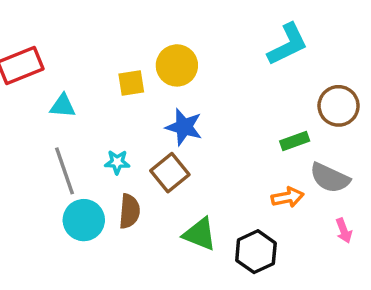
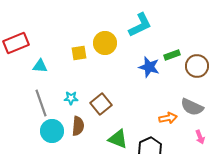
cyan L-shape: (288, 44) -> (140, 25), moved
blue star: (184, 127) -> (149, 67), moved
green rectangle: (295, 141) -> (172, 55), moved

